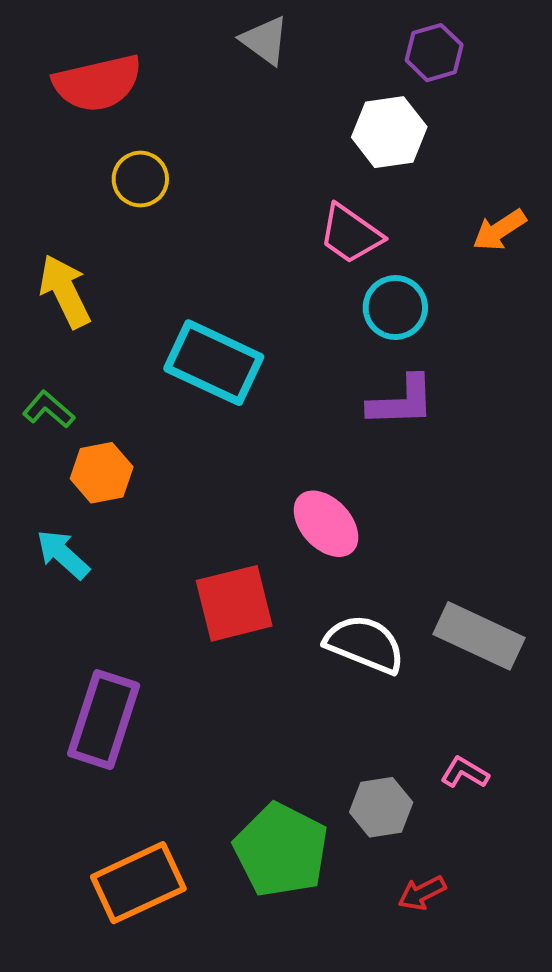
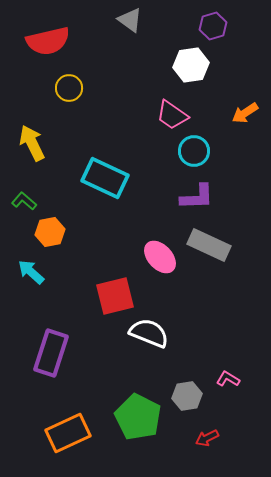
gray rectangle: (479, 636) -> (209, 245), moved
white semicircle: (365, 644) -> (149, 333), moved

